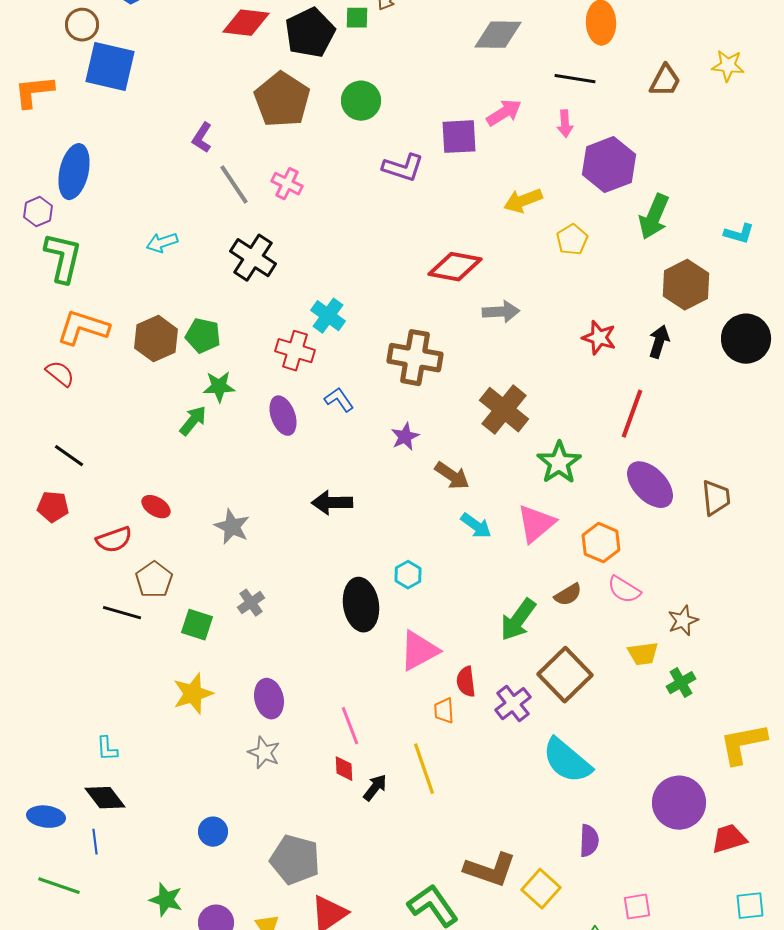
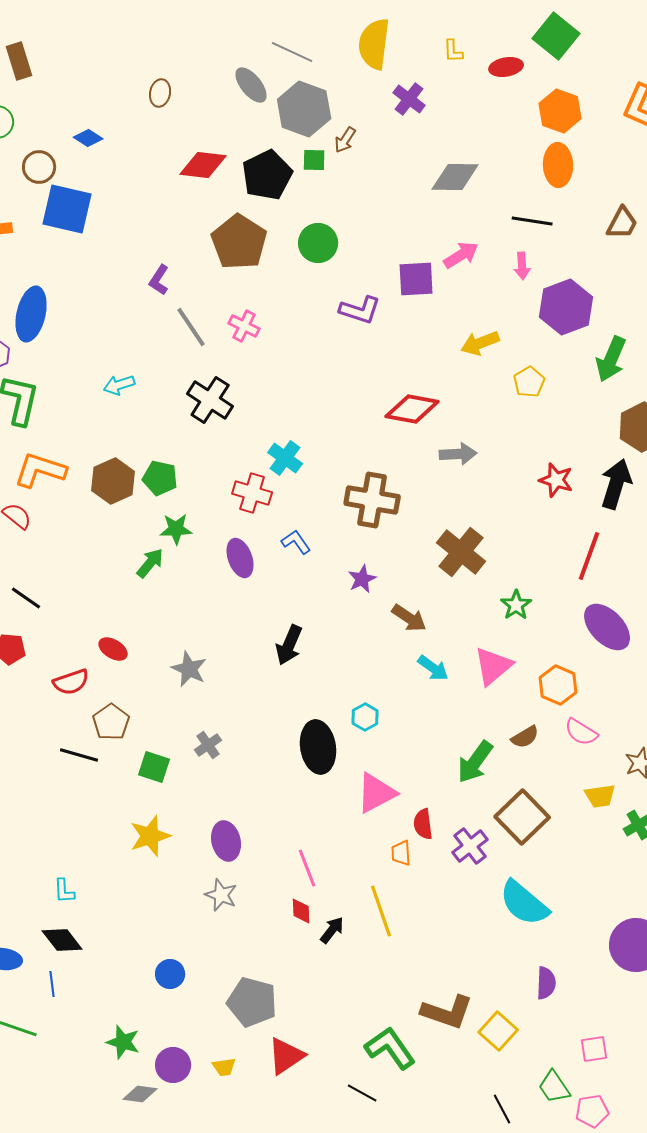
black arrow: (659, 342) -> (616, 484), size x1.5
green star: (559, 463) -> (516, 605), size x0.7
black arrow: (332, 503) -> (289, 645), turned -66

